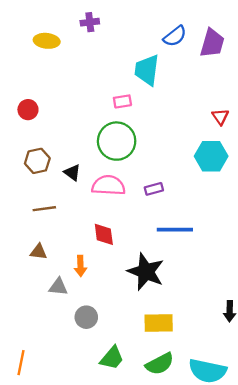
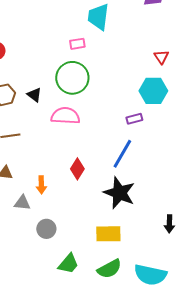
black triangle: (72, 173) -> (34, 95), moved
purple rectangle: (154, 189) -> (134, 119), moved
blue line: (175, 230) -> (122, 154), turned -60
red diamond: (104, 234) -> (77, 169), moved, turned 40
black star: (146, 272) -> (119, 193), moved

